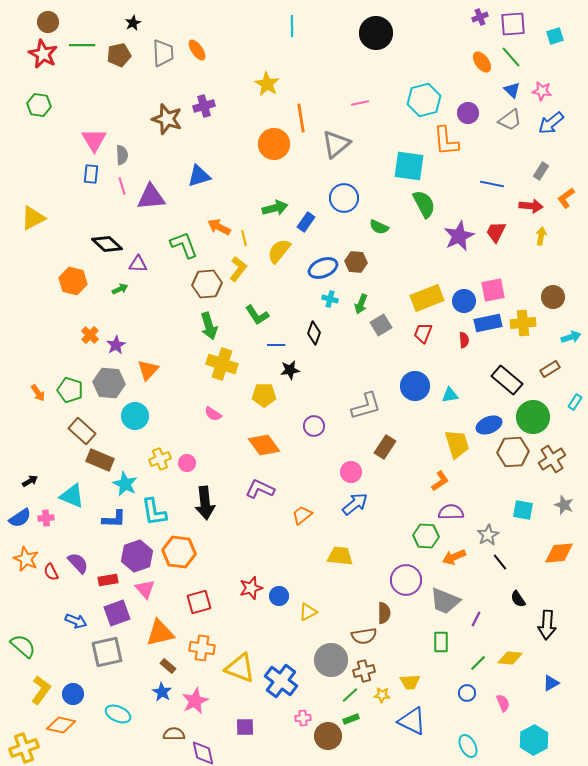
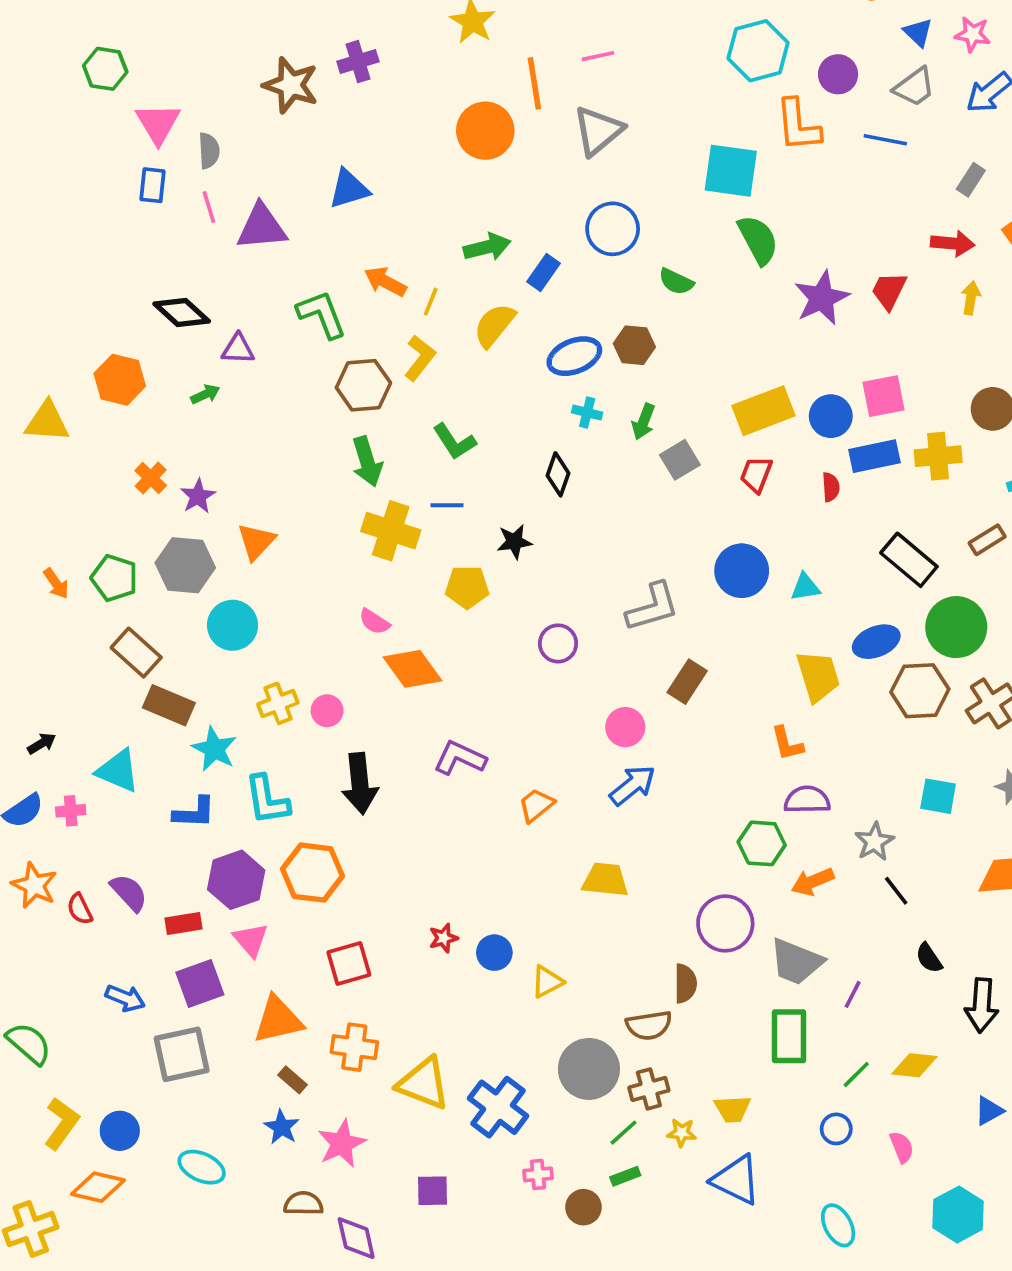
pink line: (360, 103) -> (598, 56), moved
green hexagon: (39, 105) -> (105, 69), moved
blue line: (492, 184) -> (885, 140), moved
yellow triangle: (33, 218) -> (47, 422), moved, turned 32
yellow line: (244, 238) -> (431, 302), turned 35
blue line: (276, 345) -> (447, 505), moved
orange diamond: (264, 445) -> (413, 669), moved
orange L-shape: (440, 481) -> (787, 743), turned 110
red star: (251, 588) -> (443, 938), size x0.7
green rectangle: (441, 642) -> (789, 1036), size x1.4
brown circle: (328, 736) -> (583, 1207), size x0.7

